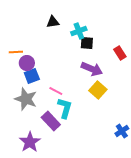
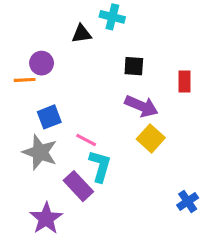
cyan cross: (79, 31) -> (112, 17), moved, turned 35
red rectangle: (120, 53) -> (185, 82), turned 32
purple circle: (27, 63) -> (42, 63), moved

